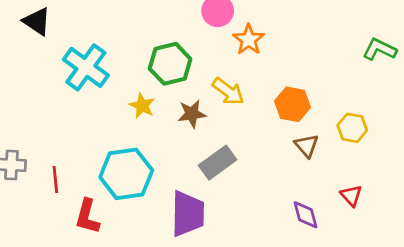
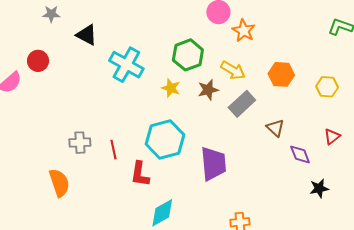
brown triangle: (307, 146) -> (275, 128), moved
gray rectangle: (218, 163) -> (242, 104), moved
red triangle: (351, 196) -> (332, 137), turned 42

